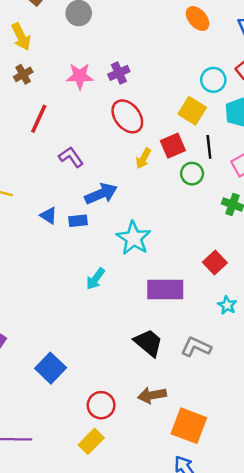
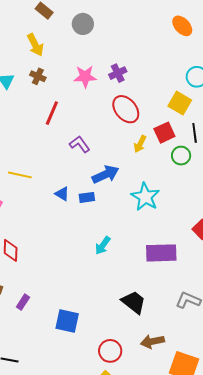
brown cross: (23, 74) -> (38, 76), turned -35
cyan star: (134, 238) -> (145, 197), moved
black trapezoid: (148, 343) -> (134, 302), moved
blue square: (51, 368) -> (67, 321), turned -30

